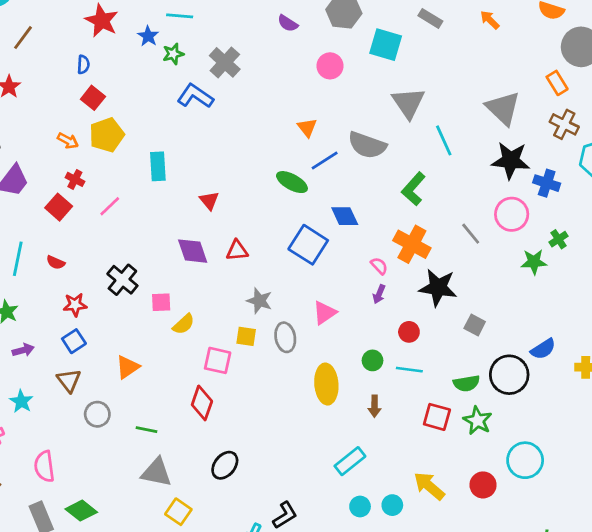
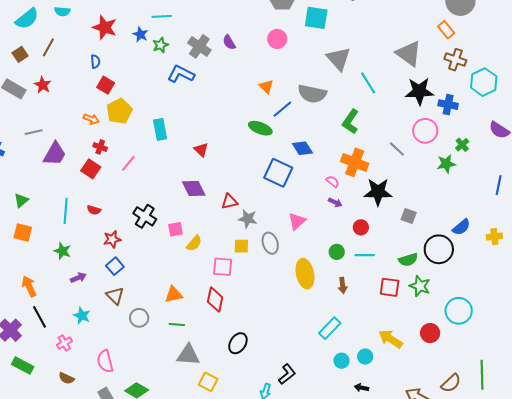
purple semicircle: (288, 23) -> (229, 42), moved, turned 35
red triangle: (237, 250) -> (229, 202), moved
purple arrow: (379, 294) -> (335, 202), turned -80
orange triangle: (128, 367) -> (174, 295), moved, turned 30

